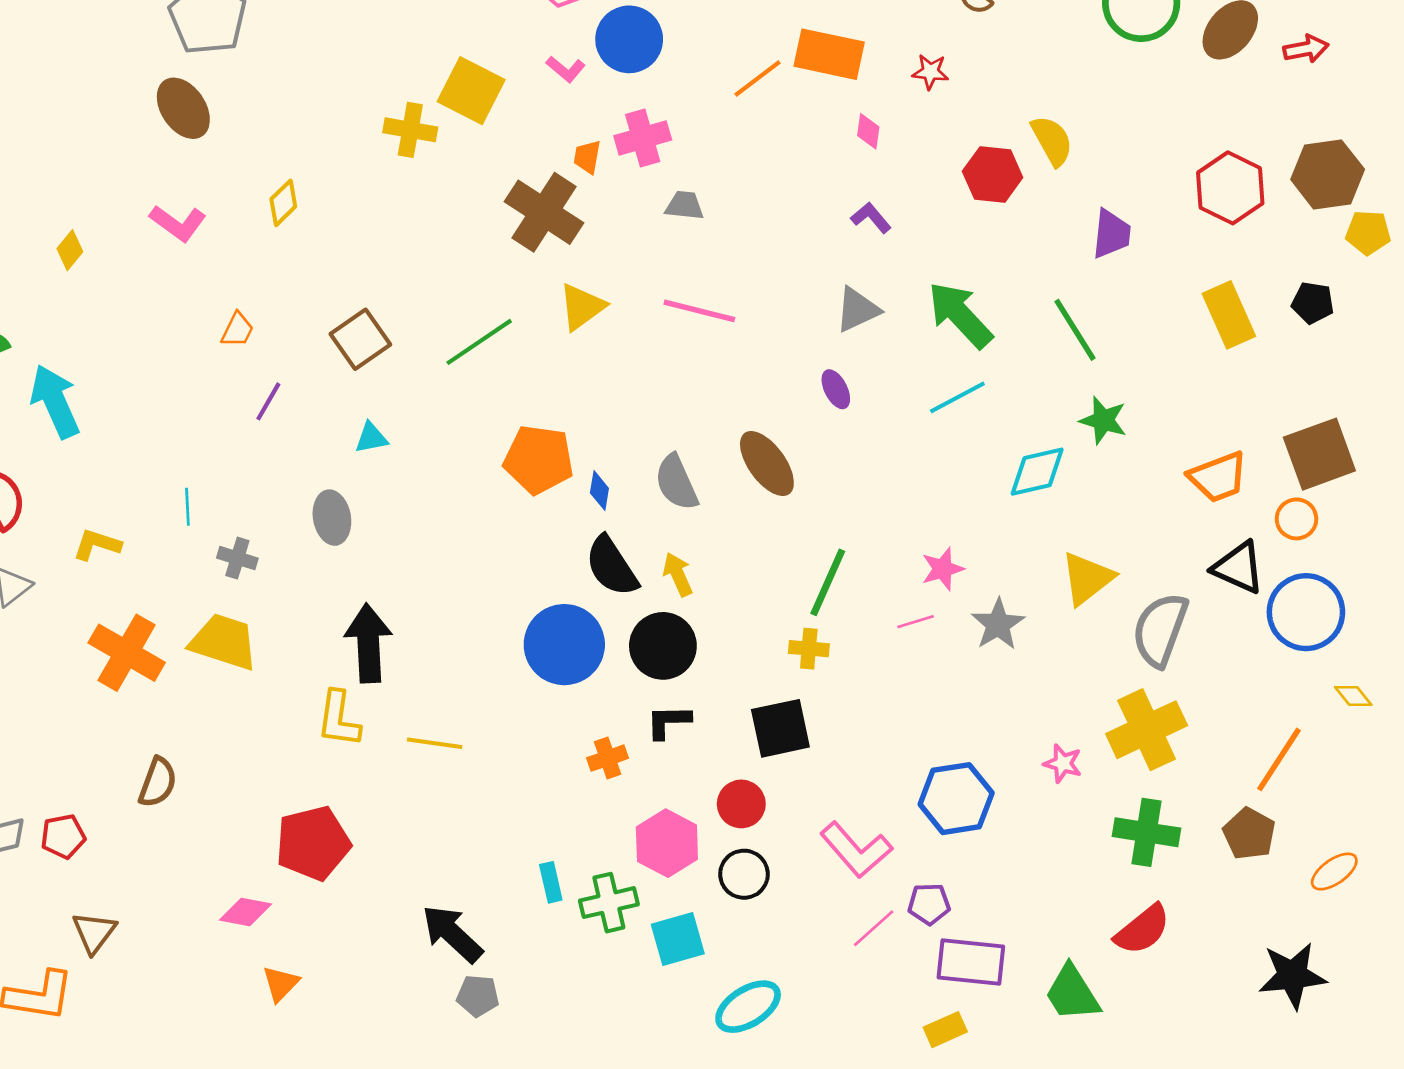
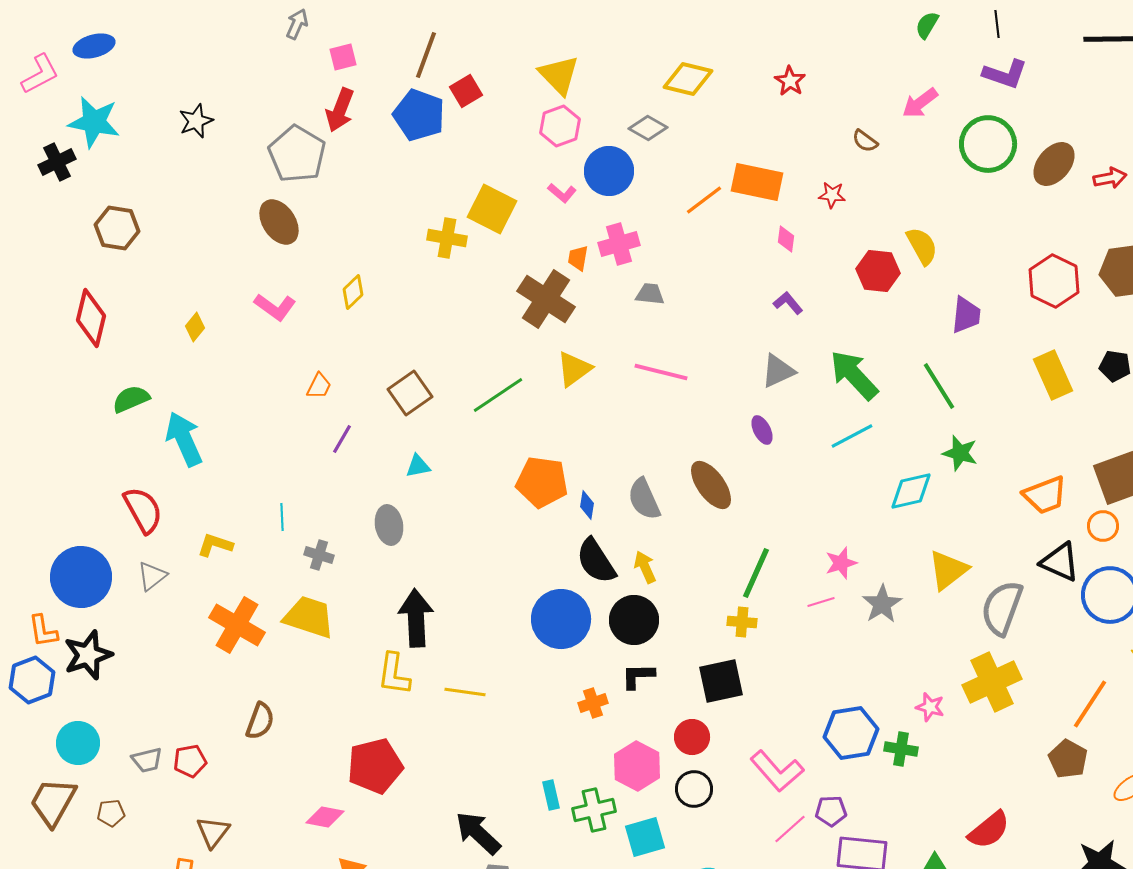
green cross: (1147, 832) -> (901, 749), moved, size x0.7

